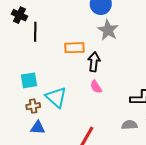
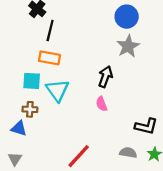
orange rectangle: (74, 48) -> (49, 58), moved
cyan triangle: (56, 97) -> (57, 90), moved
blue triangle: (38, 128) -> (19, 128), moved

